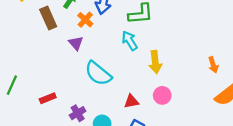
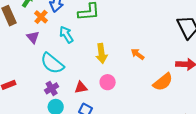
cyan arrow: (130, 41) -> (66, 35), moved
orange arrow: (213, 65) -> (138, 54), moved, turned 144
purple cross: (78, 113) -> (52, 88), moved

